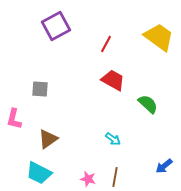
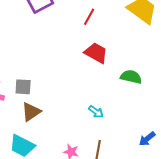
gray square: (40, 89) -> (23, 87), moved
green semicircle: (148, 104) -> (131, 77), turned -30

